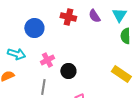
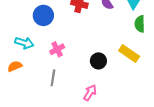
black circle: (68, 71) -> (98, 61), moved
yellow rectangle: (121, 74) -> (129, 54), moved

